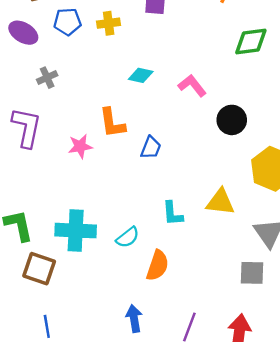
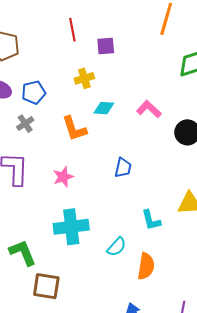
blue pentagon: (67, 22) -> (34, 92), moved
yellow cross: (109, 23) -> (84, 78), moved
orange L-shape: (112, 123) -> (74, 129), moved
cyan cross: (76, 231) -> (71, 227), moved

